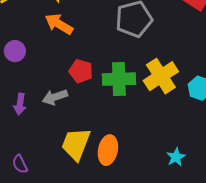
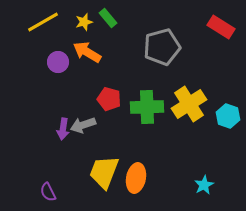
purple circle: (15, 51) -> (58, 62), moved
purple arrow: (20, 104) -> (63, 129), moved

